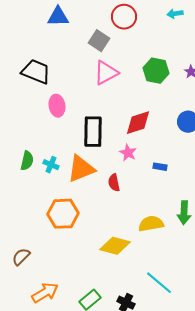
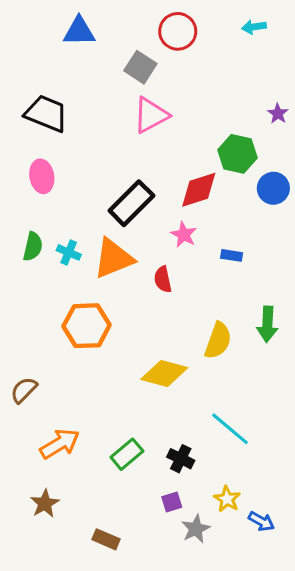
green hexagon: (156, 71) -> (237, 154), moved
pink ellipse: (57, 106) -> (42, 176), moved
black rectangle: (93, 132) -> (131, 203), turned 44
yellow semicircle: (151, 224) -> (218, 341), turned 120

